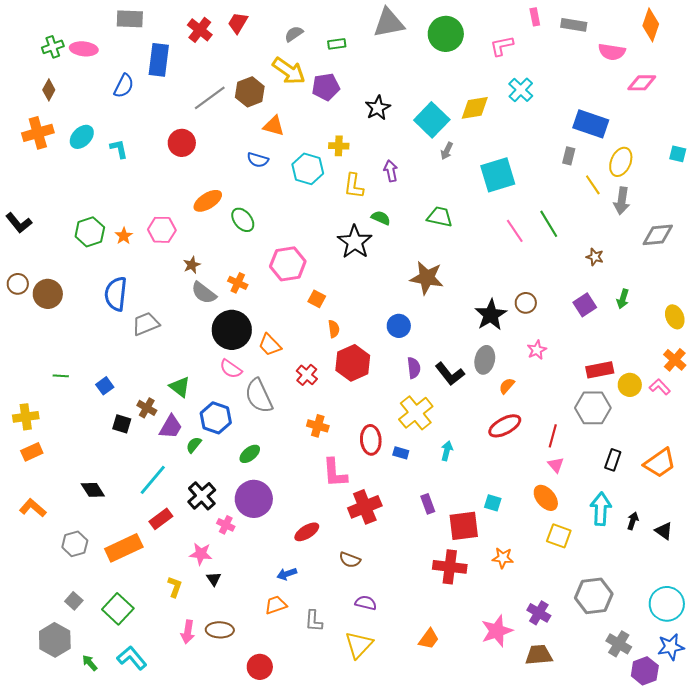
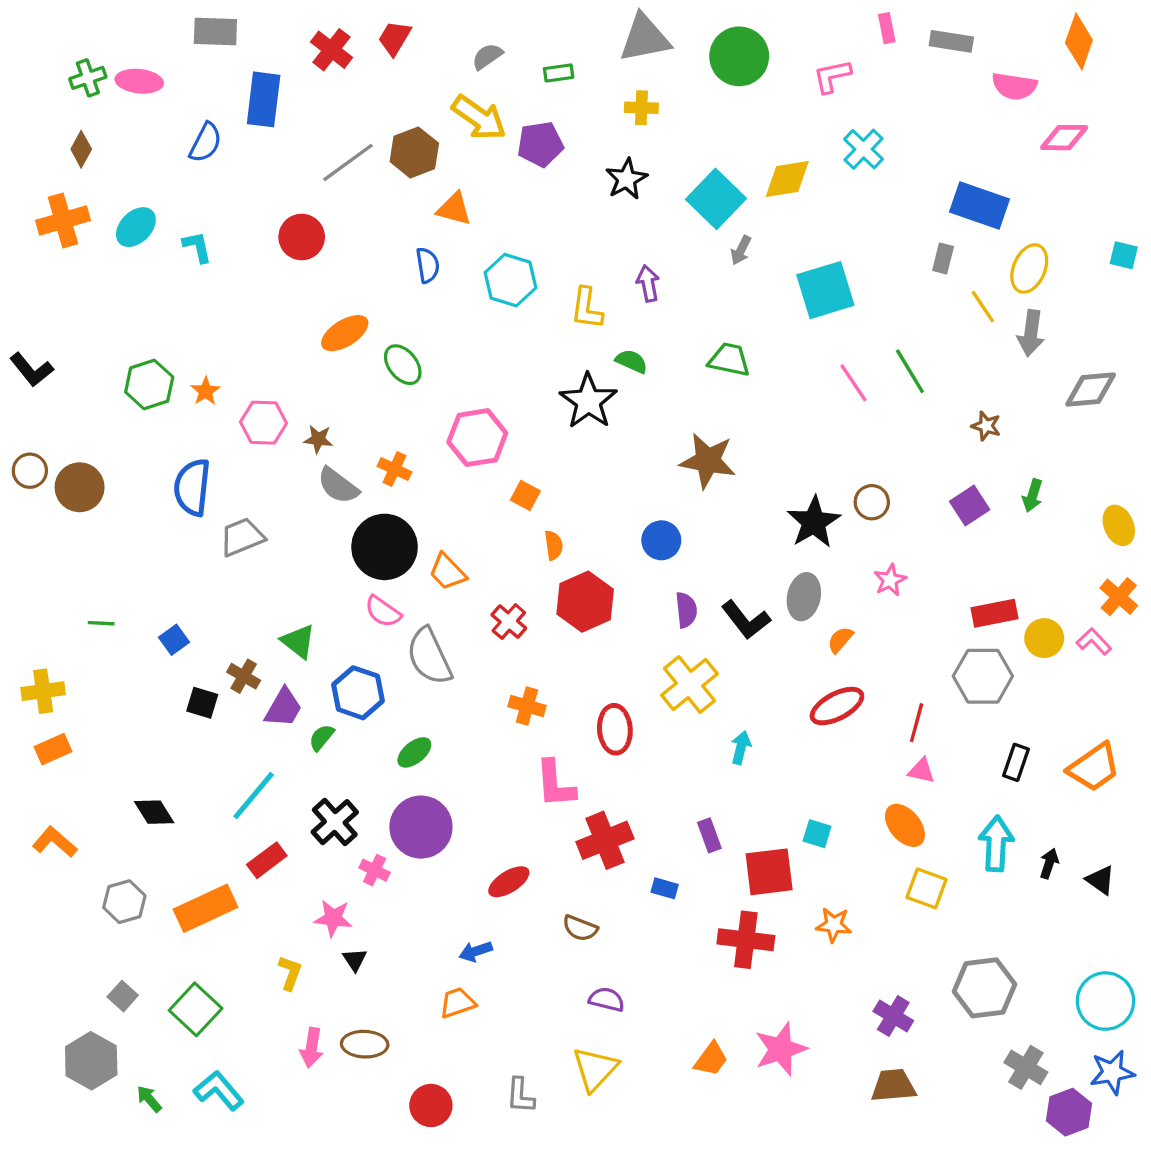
yellow cross: (339, 146) -> (641, 108), moved
blue semicircle: (258, 160) -> (428, 265), turned -115
pink hexagon: (162, 230) -> (264, 423), moved
brown star: (192, 265) -> (318, 439), turned 30
blue rectangle: (401, 453) -> (665, 888), moved
pink triangle: (556, 465) -> (922, 771), turned -36
gray L-shape: (314, 621) -> (520, 1096), moved
pink star: (497, 631) -> (781, 1049), moved

